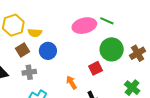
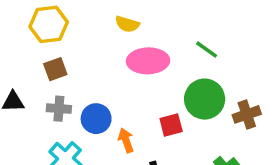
pink ellipse: (84, 26) -> (148, 61), moved
yellow semicircle: (35, 33) -> (127, 24), moved
blue circle: (48, 51) -> (96, 119), moved

